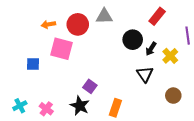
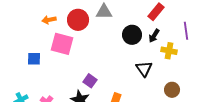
black arrow: (151, 49) -> (154, 36), moved
yellow cross: (170, 56) -> (169, 51), turned -35

